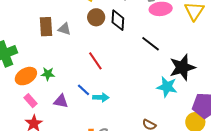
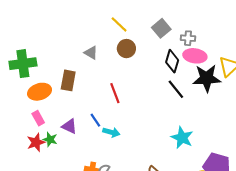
black diamond: (118, 20) -> (172, 61), moved
brown rectangle: (46, 27) -> (68, 80), moved
black star: (182, 67) -> (207, 78), moved
green star: (48, 74) -> (50, 139), moved

